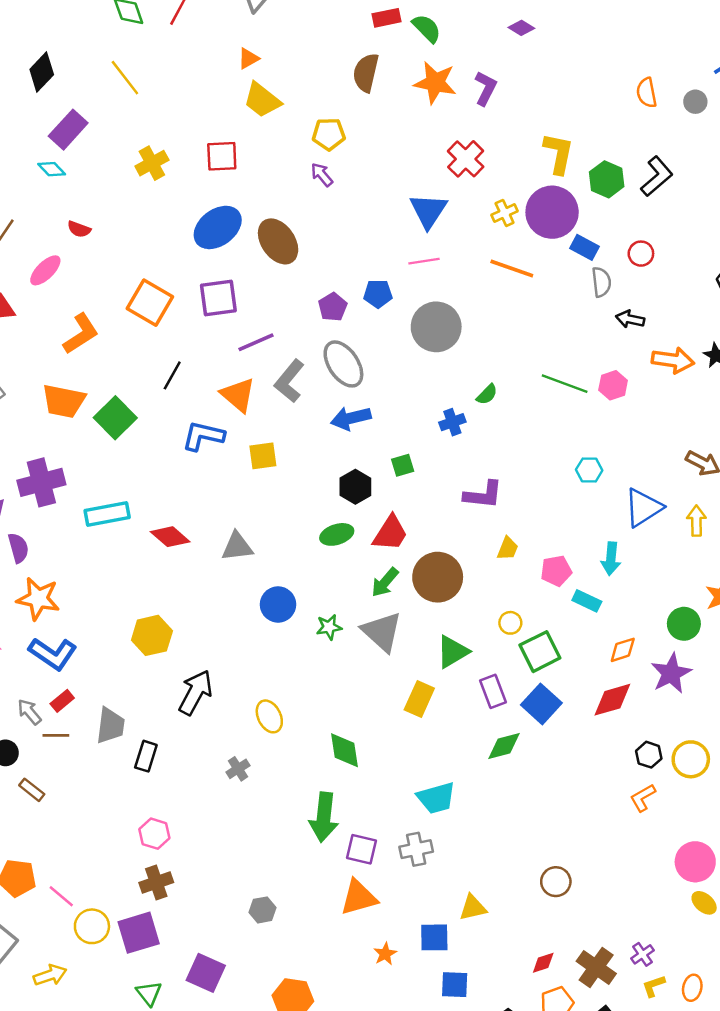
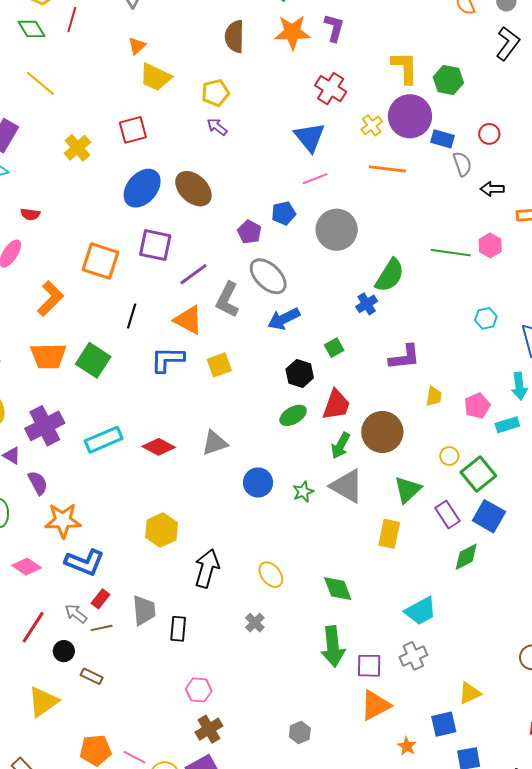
black L-shape: (657, 176) -> (508, 43), moved
purple square: (218, 298) -> (155, 245), turned 32
green semicircle: (487, 394) -> (390, 275), size x1.8
cyan rectangle: (587, 601) -> (507, 425), turned -30

